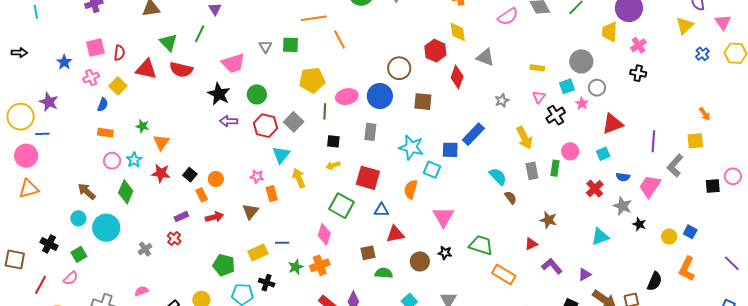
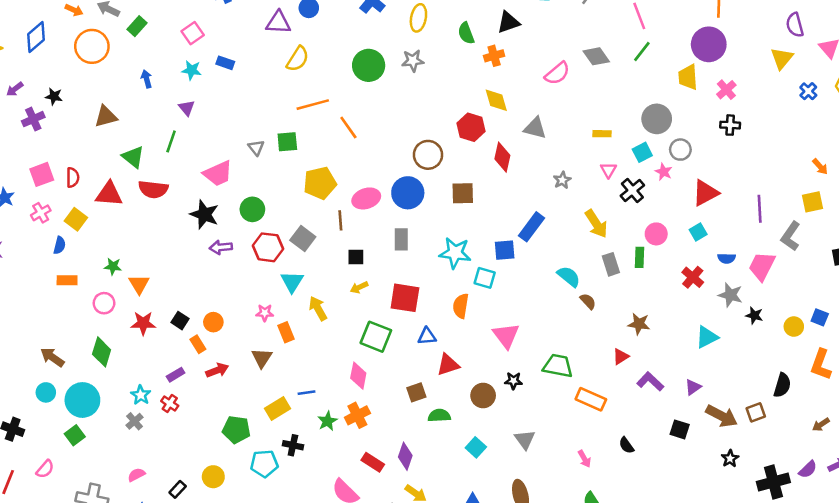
cyan star: (134, 160) -> (141, 395), moved
pink circle: (112, 161) -> (104, 303), moved
green square: (79, 254) -> (75, 435), moved

